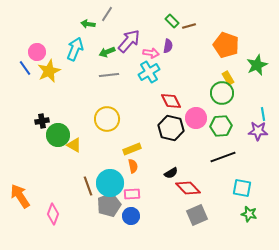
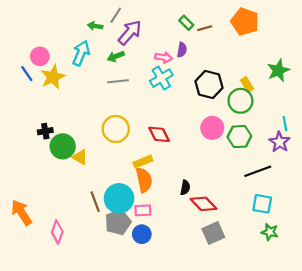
purple arrow: (129, 41) -> (130, 32), moved
orange pentagon: (226, 45) -> (245, 22), moved
red diamond: (171, 101) -> (159, 134), moved
black hexagon: (171, 128) -> (209, 85), moved
purple star: (258, 131) -> (279, 142), turned 30
black line: (223, 157) -> (258, 171), moved
orange semicircle: (133, 166) -> (144, 180), size x1.6
black semicircle: (171, 173) -> (185, 188), turned -48

